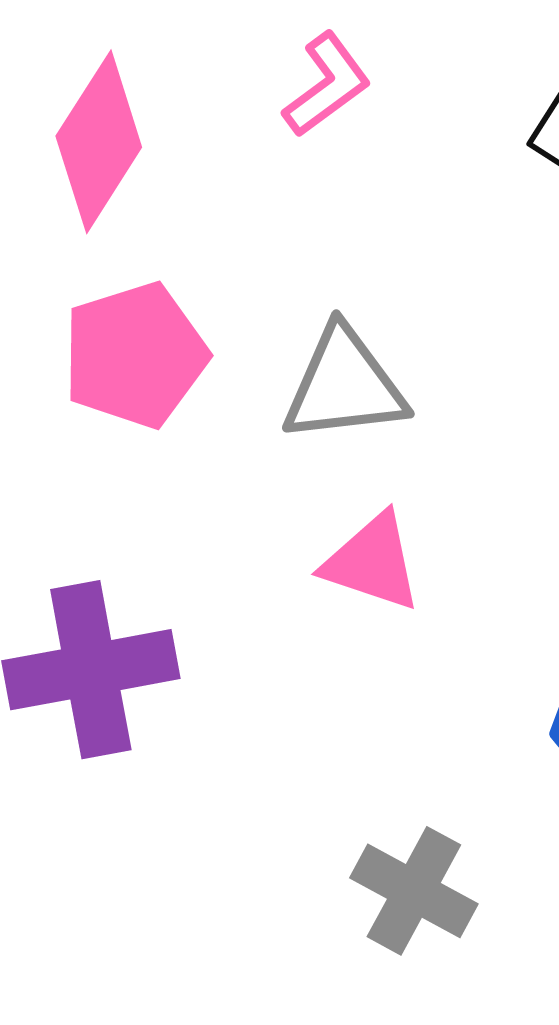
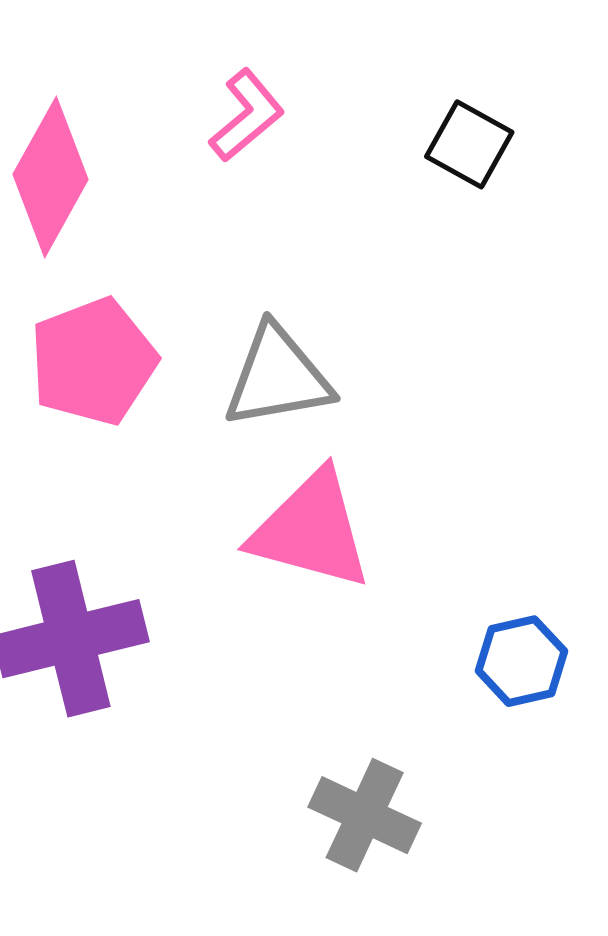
pink triangle: (372, 562) -> (311, 530), size x1.4

